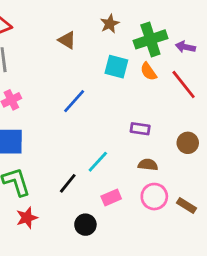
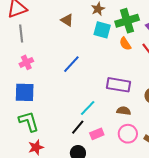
cyan square: (116, 67) -> (102, 30), moved
purple rectangle: (140, 129) -> (118, 85), size x1.6
black line: (68, 183) -> (78, 127), moved

